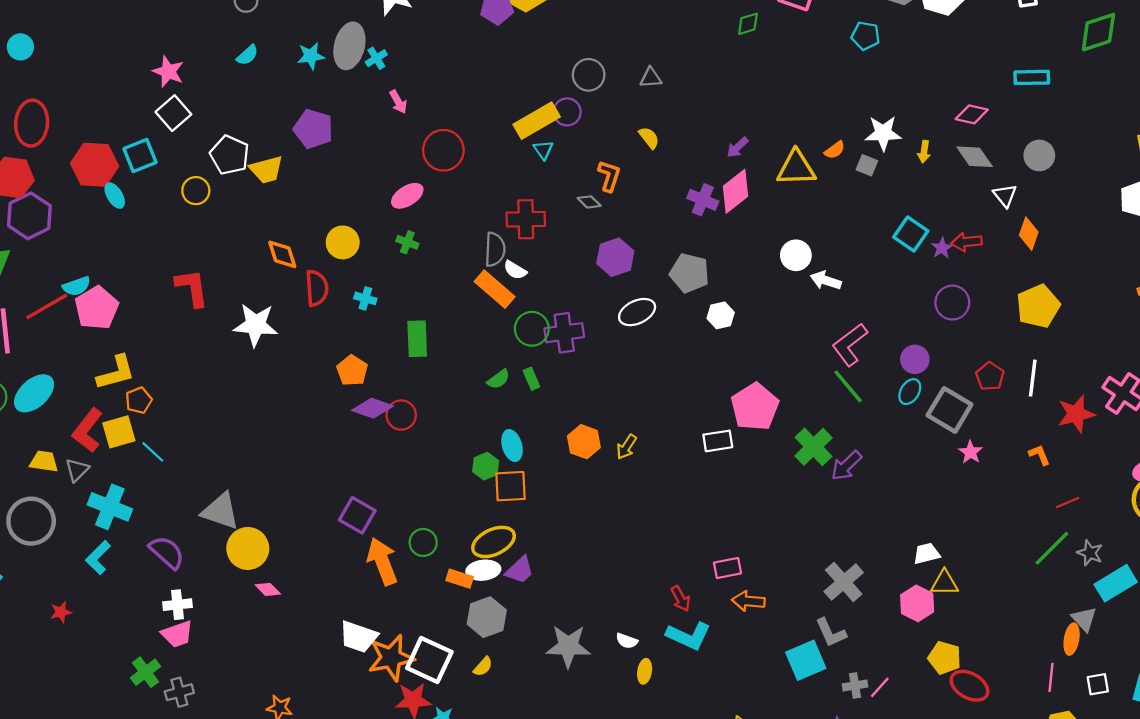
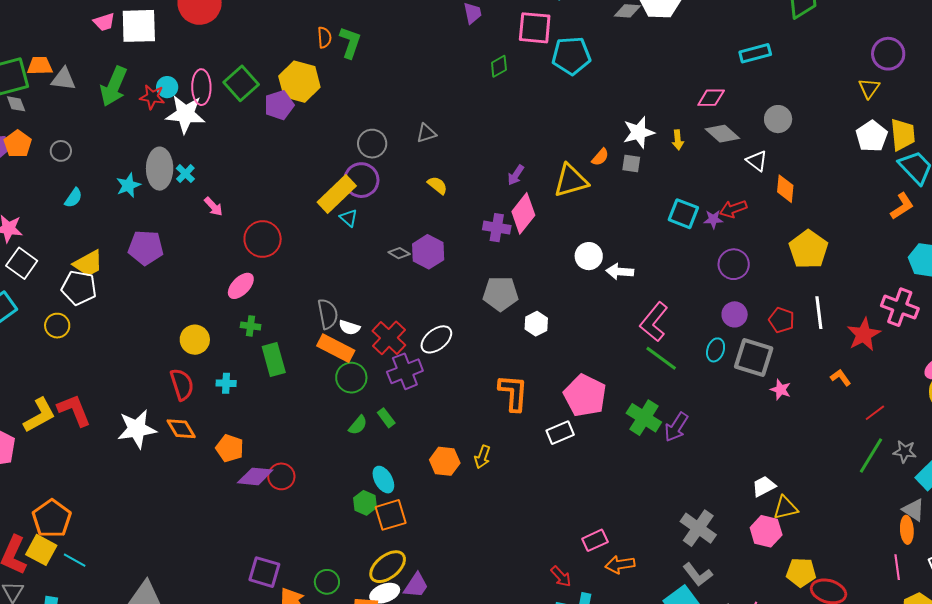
cyan pentagon: (866, 36) -> (571, 56), moved, size x1.5
purple circle: (567, 112) -> (361, 180), size x1.4
yellow trapezoid: (266, 170) -> (88, 264), moved
orange L-shape: (609, 176) -> (513, 393), moved, size x1.4
red cross: (526, 219) -> (389, 338), moved, turned -32
purple star: (942, 248) -> (713, 219), turned -30
orange diamond: (282, 254) -> (181, 429), moved
purple hexagon: (615, 257) -> (428, 252), moved
white ellipse: (637, 312) -> (436, 339), moved
green circle: (532, 329) -> (351, 378), moved
green rectangle: (417, 339) -> (274, 360), moved
purple circle: (915, 359) -> (735, 314), moved
yellow L-shape: (116, 373) -> (40, 415), moved
orange pentagon: (139, 400) -> (52, 519), size x1.6
yellow square: (119, 432) -> (41, 550), turned -32

